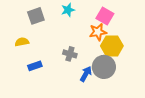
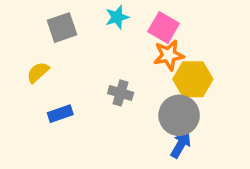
pink square: (105, 16) -> (164, 28), moved
yellow semicircle: (22, 42) -> (38, 72), turned -32
blue arrow: (86, 74) -> (181, 145), moved

